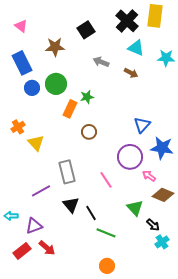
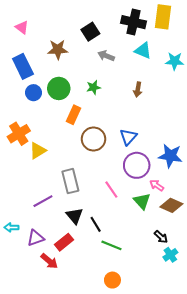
black cross: (127, 21) -> (134, 22), turned -30
gray arrow: (101, 62) -> (106, 56), moved
brown arrow: (131, 73) -> (138, 90), moved, turned 72
green star: (87, 97) -> (94, 87), moved
blue triangle: (142, 125) -> (128, 137), moved
orange cross: (18, 127) -> (19, 134), size x1.5
brown circle: (89, 132) -> (94, 139), size x1.5
yellow triangle: (36, 143) -> (38, 151), turned 42
green triangle: (135, 208) -> (142, 201), moved
red rectangle: (22, 251) -> (64, 242), moved

